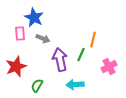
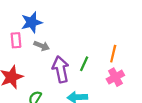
blue star: (34, 18) -> (32, 22), turned 30
orange line: (93, 40) -> (113, 54), moved

